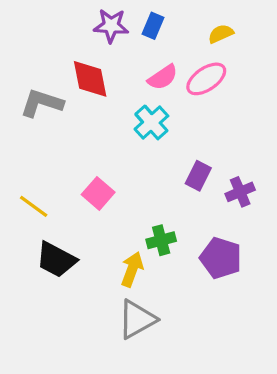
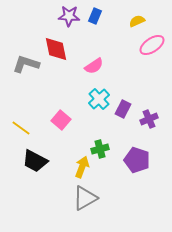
pink semicircle: (163, 77) -> (94, 66), moved
pink ellipse: (206, 79) -> (152, 45), moved
cyan cross: (151, 122) -> (99, 99), moved

